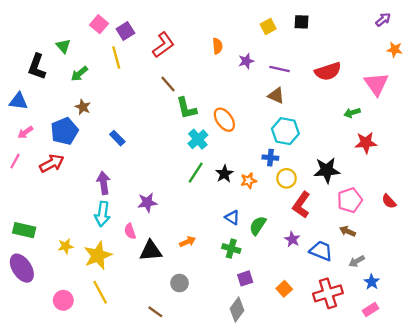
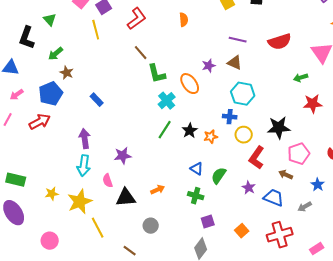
purple star: (246, 61) -> (209, 66), moved
green arrow: (79, 74) -> (56, 54), moved
brown arrow: (347, 231) -> (286, 175), moved
blue star: (372, 282) -> (318, 185), moved
yellow line: (100, 292) -> (98, 228), moved

